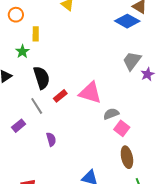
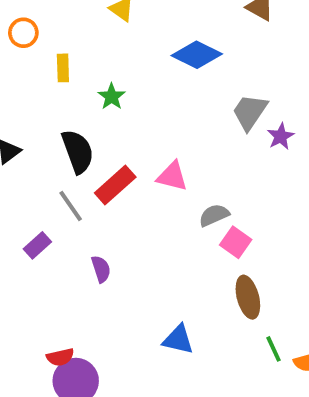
blue diamond: (127, 21) -> (197, 55), moved
green star: (22, 51) -> (112, 97), moved
pink triangle: (90, 93) -> (172, 176), size x0.7
red rectangle: (60, 96) -> (115, 185), size x1.5

